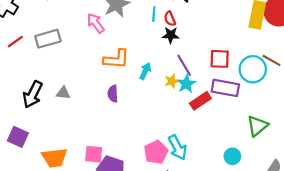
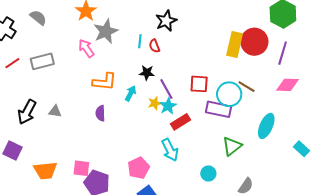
black star: (171, 35) -> (147, 73), moved
purple rectangle: (225, 88) -> (218, 109), moved
cyan arrow: (177, 147) -> (170, 150), moved

